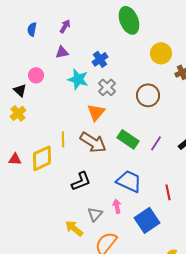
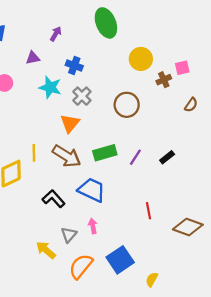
purple arrow: (65, 26) -> (56, 34), moved
blue cross: (100, 59) -> (74, 65), turned -35
green rectangle: (128, 139) -> (105, 153), turned -50
black L-shape: (81, 181) -> (54, 199), turned -110
blue trapezoid: (129, 181) -> (92, 190), moved
blue square: (147, 220) -> (120, 260), moved

